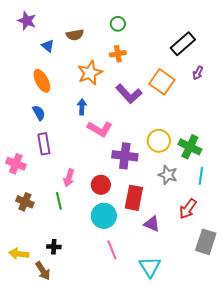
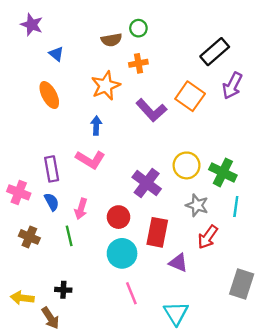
brown semicircle: (75, 35) -> (111, 40), moved
purple arrow: (198, 73) -> (232, 86), size x1.6
blue semicircle: (39, 113) -> (52, 202), moved
pink L-shape: (100, 129) -> (90, 160), moved
purple cross: (125, 156) -> (147, 183), turned 30
red arrow: (188, 209) -> (208, 237), moved

